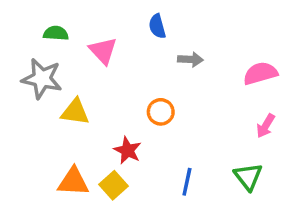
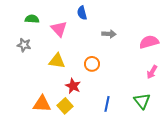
blue semicircle: (157, 26) -> (82, 13), moved
gray star: (42, 79) -> (24, 45), size x0.6
yellow triangle: (75, 112) -> (57, 61), moved

